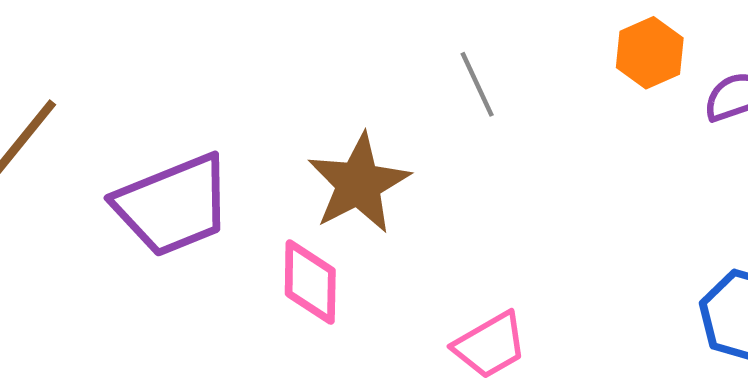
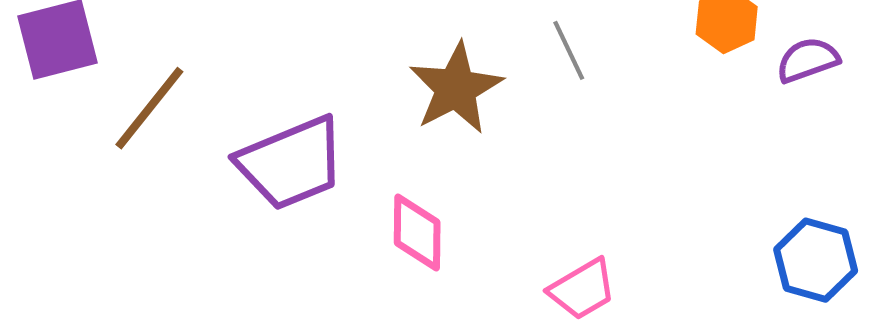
brown star: (359, 184) -> (456, 88), moved

